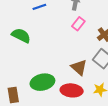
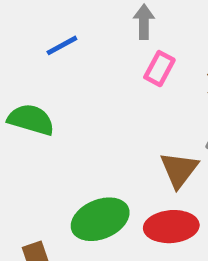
brown triangle: (79, 67) -> (179, 170), turned 36

